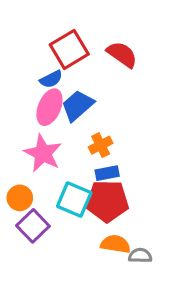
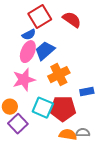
orange cross: (101, 145) -> (59, 75), size x1.5
pink star: (43, 153) -> (24, 80), turned 30
blue rectangle: (107, 173) -> (87, 92), moved
gray semicircle: (140, 256) -> (83, 133), moved

